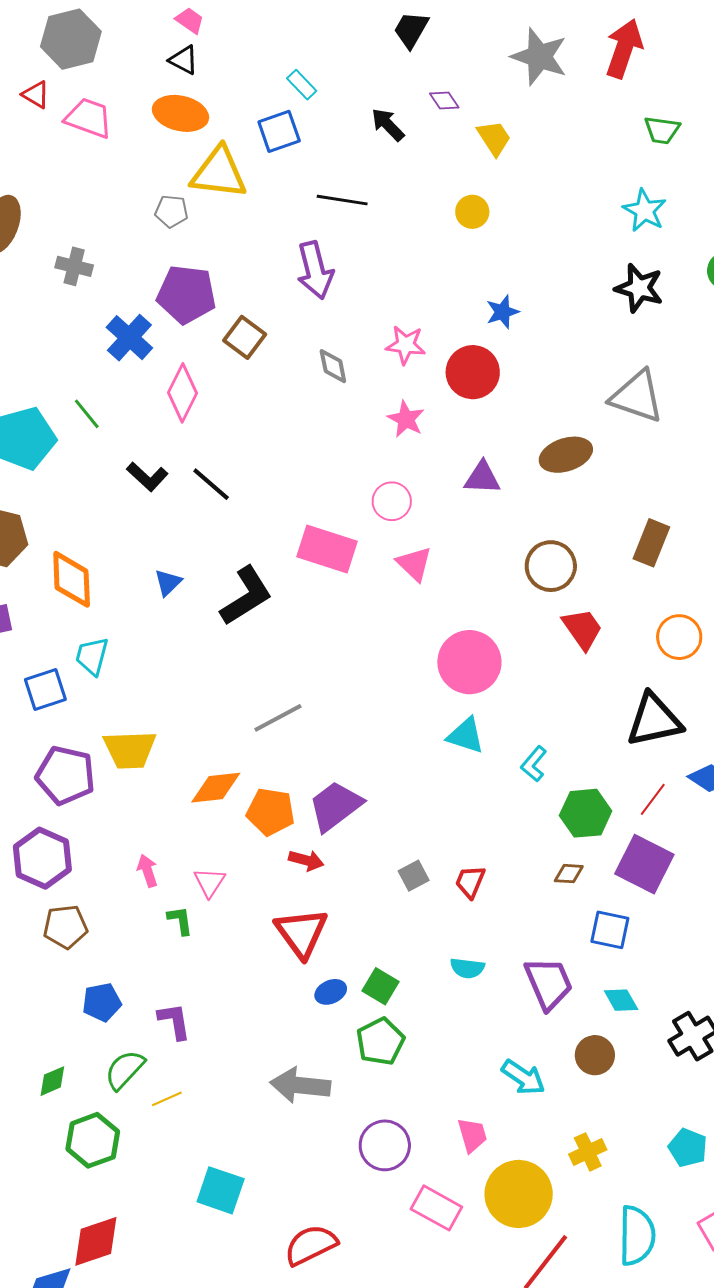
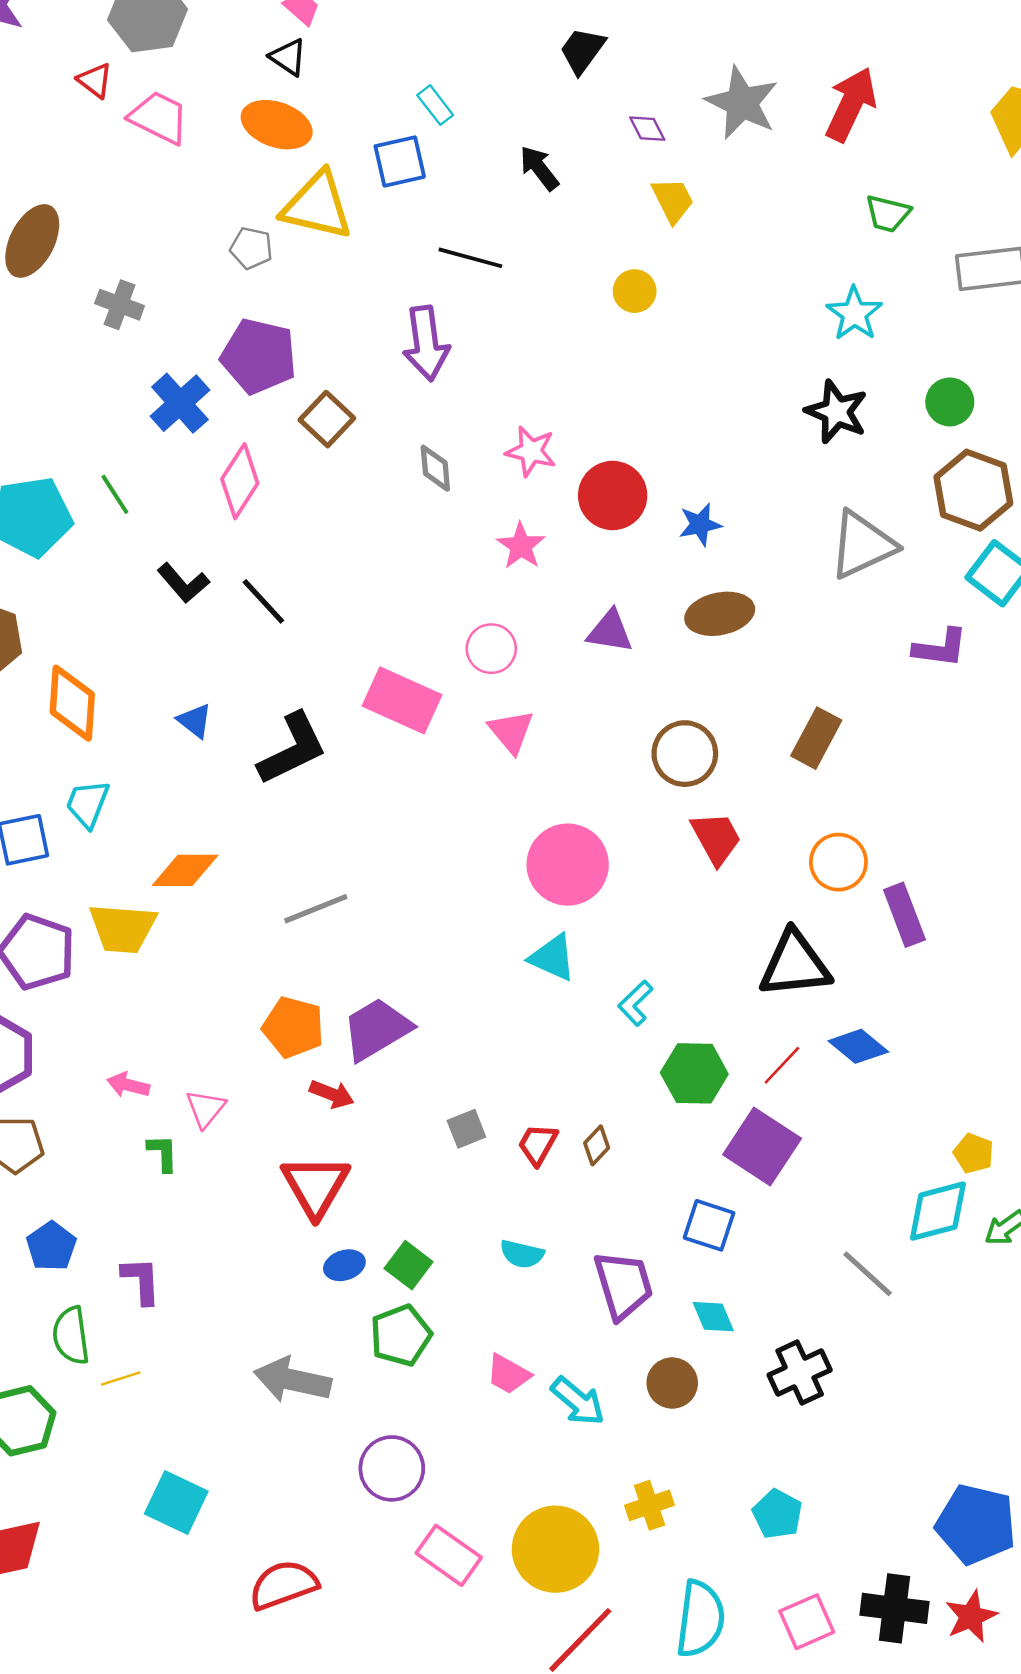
purple diamond: (444, 100) -> (647, 129), moved
blue star: (502, 312) -> (700, 525), moved
gray triangle: (637, 396) -> (862, 545), moved, turned -50
blue triangle: (168, 582) -> (195, 721), turned -44
orange diamond: (216, 788) -> (185, 870), moved
pink arrow: (148, 871) -> (128, 1085), turned -64
brown diamond: (569, 874) -> (597, 1145), moved, turned -56
blue pentagon: (102, 1002) -> (51, 1246), turned -30
green semicircle: (125, 1070) -> (71, 1336), turned -57
pink trapezoid: (472, 1135) -> (508, 1374), moved, turned 129

